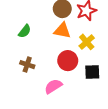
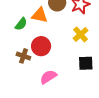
orange triangle: (62, 31) -> (40, 15), moved
red circle: (68, 61) -> (41, 46), moved

